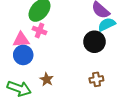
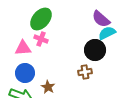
blue circle: (23, 55) -> (25, 73), moved
brown cross: (96, 79) -> (85, 72), moved

